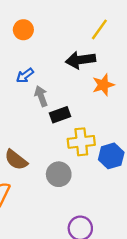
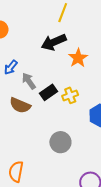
yellow cross: (81, 142) -> (70, 95), moved, size x0.7
brown semicircle: (16, 160) -> (20, 105), moved

